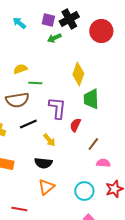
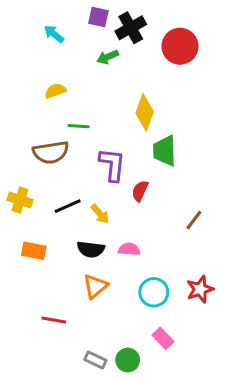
purple square: (48, 20) -> (98, 17), moved
yellow semicircle: (20, 69) -> (55, 91), moved
black line: (28, 124) -> (68, 206), moved
brown line: (93, 144) -> (194, 220), moved
pink semicircle: (103, 163) -> (129, 249), moved

